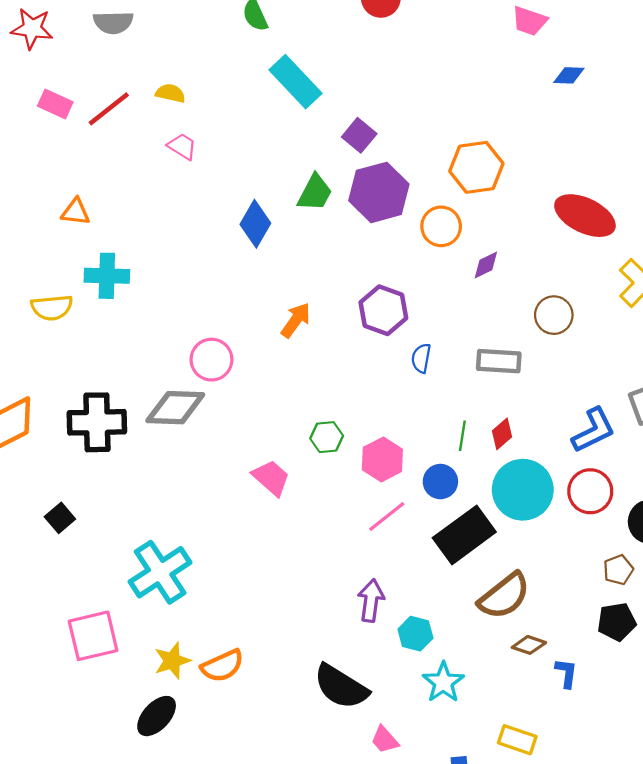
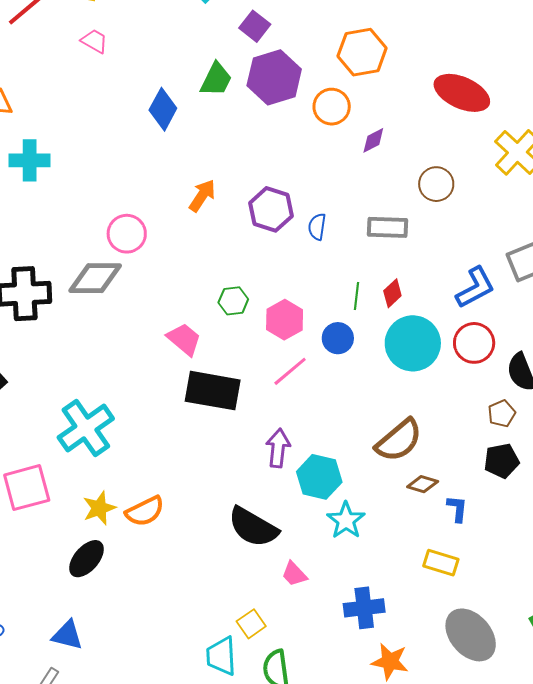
purple hexagon: (383, 310) -> (271, 209), moved
black rectangle: (464, 535) -> (213, 391), moved, turned 48
cyan hexagon: (415, 634) -> (319, 477), size x1.4
yellow rectangle: (517, 740) -> (441, 563), moved

